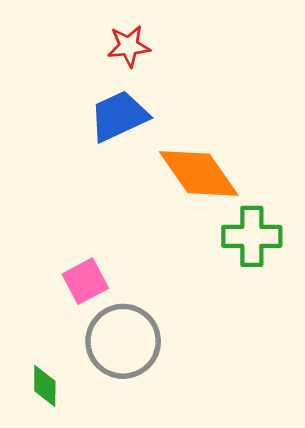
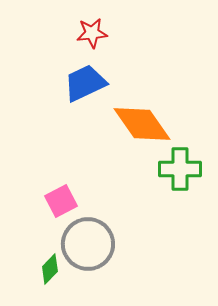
green diamond: (45, 386) -> (50, 269), moved, turned 44

